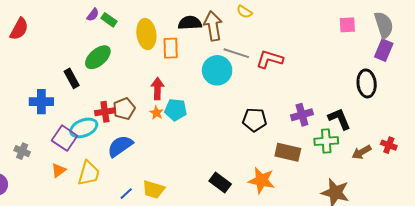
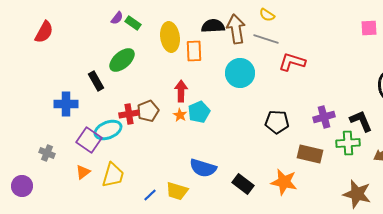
gray line: (236, 53) -> (266, 39), moved
cyan pentagon: (176, 110) -> (199, 112), turned -30
blue semicircle: (120, 146) -> (203, 168), moved, turned -128

